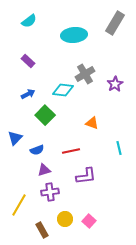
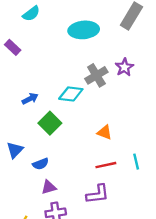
purple rectangle: (28, 61) -> (13, 47), moved
purple star: (115, 84) -> (124, 67), moved
red line: (71, 151) -> (106, 165), moved

